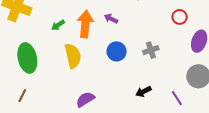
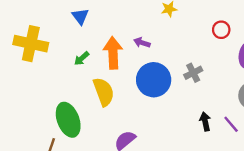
blue circle: (117, 51) -> (154, 80), size x1.5
green ellipse: (27, 58) -> (68, 120), moved
black arrow: (143, 92) -> (205, 122), moved, turned 112

